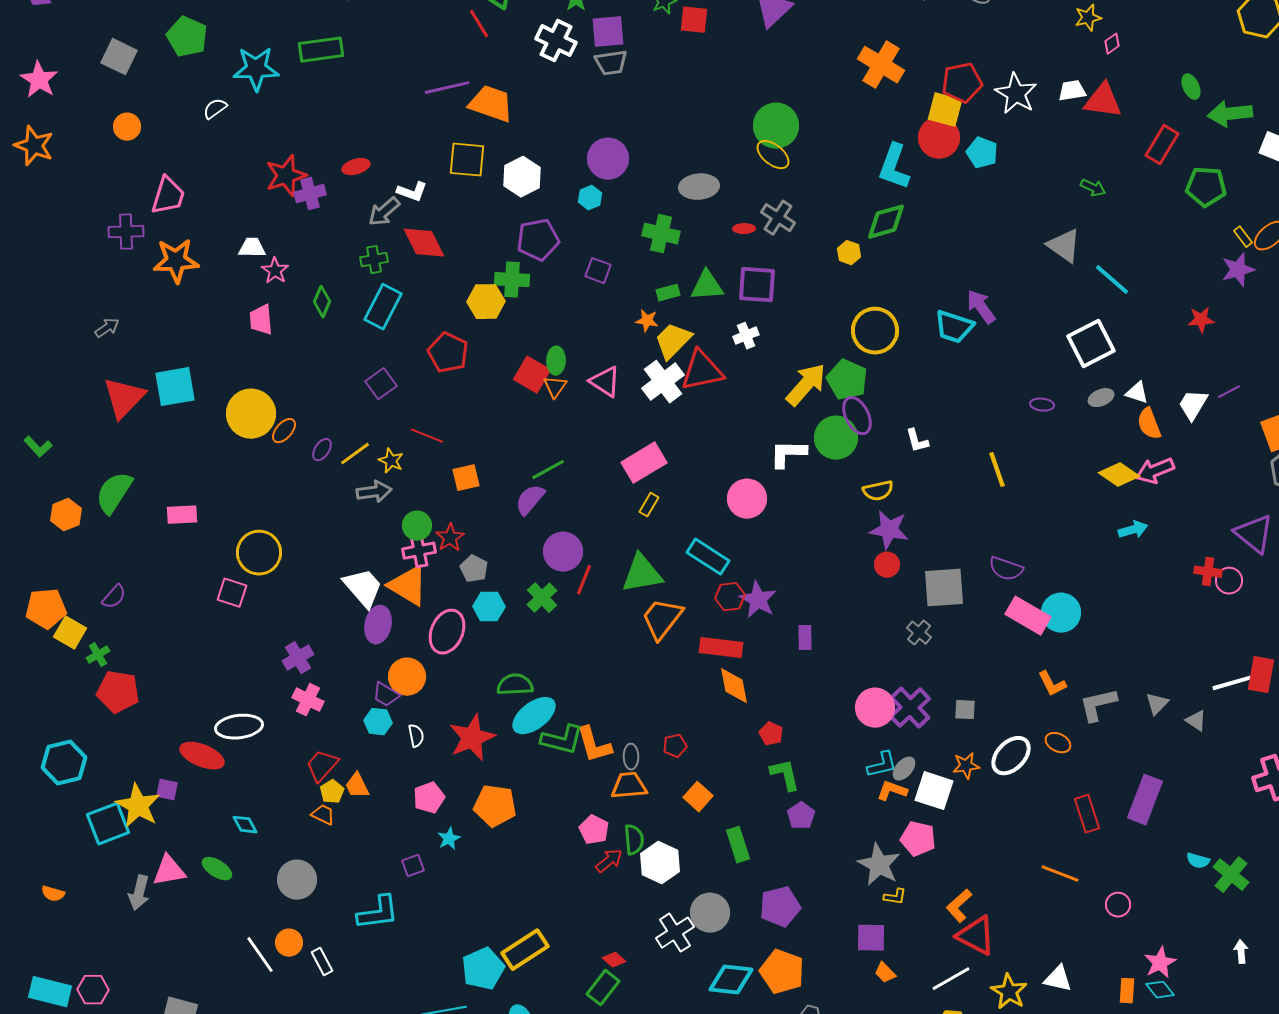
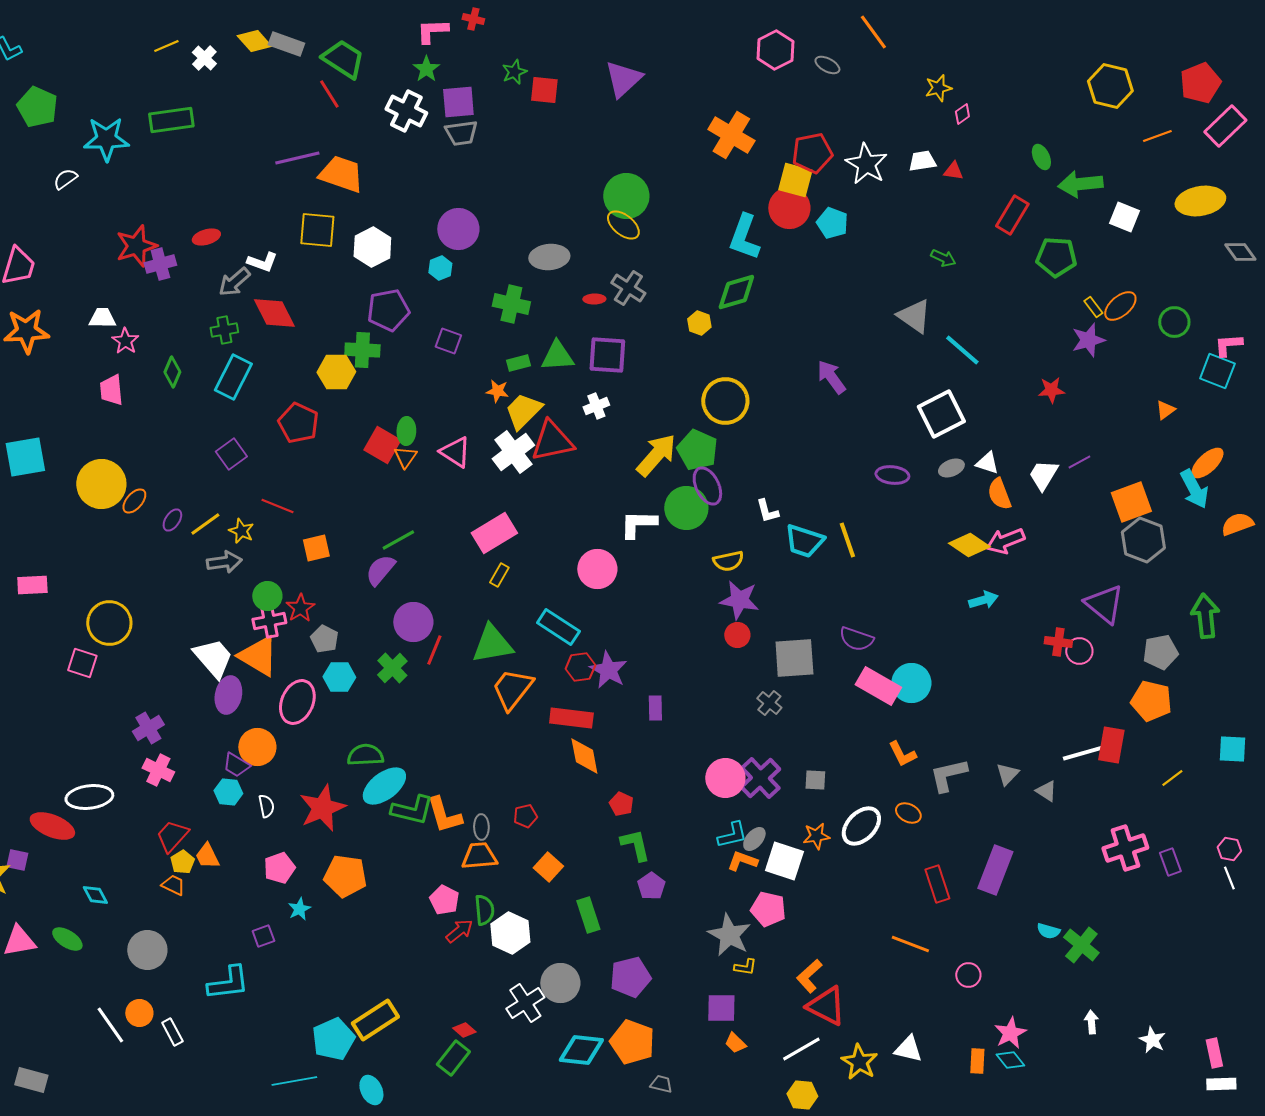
red triangle: (1103, 101) -> (953, 171), size x0.5
cyan trapezoid: (954, 327) -> (804, 541), moved
purple ellipse: (1042, 405) -> (892, 475), size x1.4

